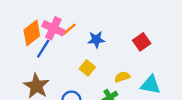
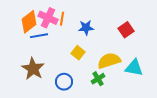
orange line: (69, 29) -> (62, 19), turned -40
blue line: (43, 49) -> (39, 36), turned 48
yellow semicircle: (122, 77) -> (109, 61), size x1.6

